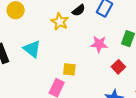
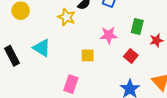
yellow square: (69, 69) -> (88, 55), moved

